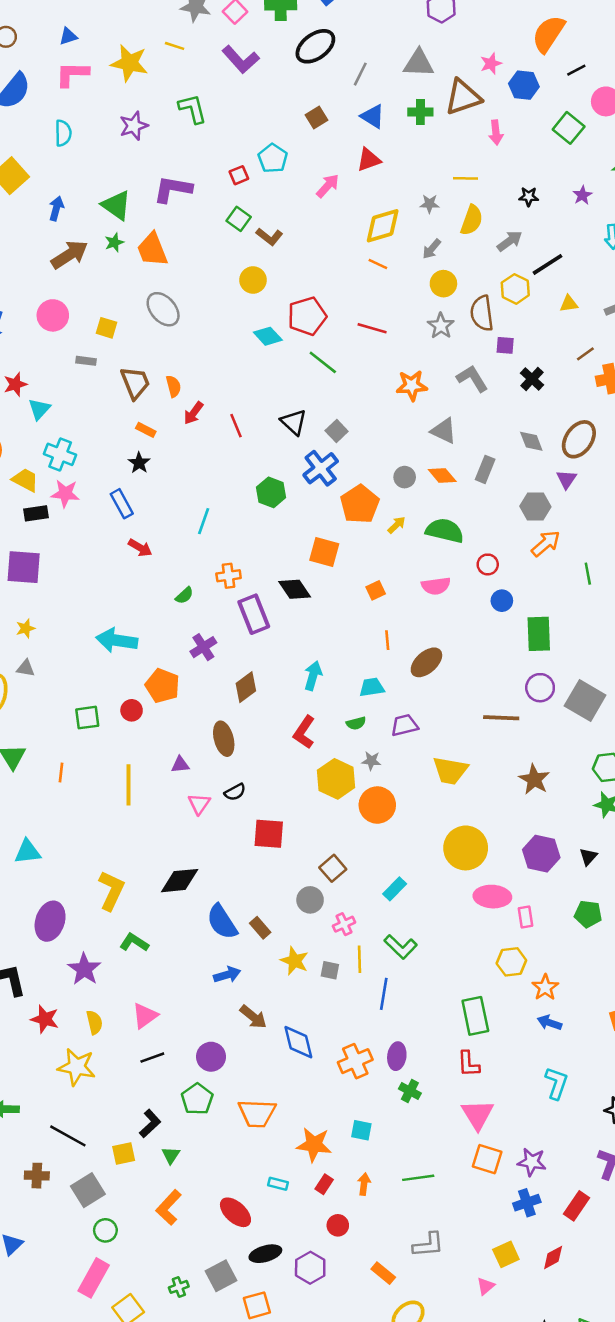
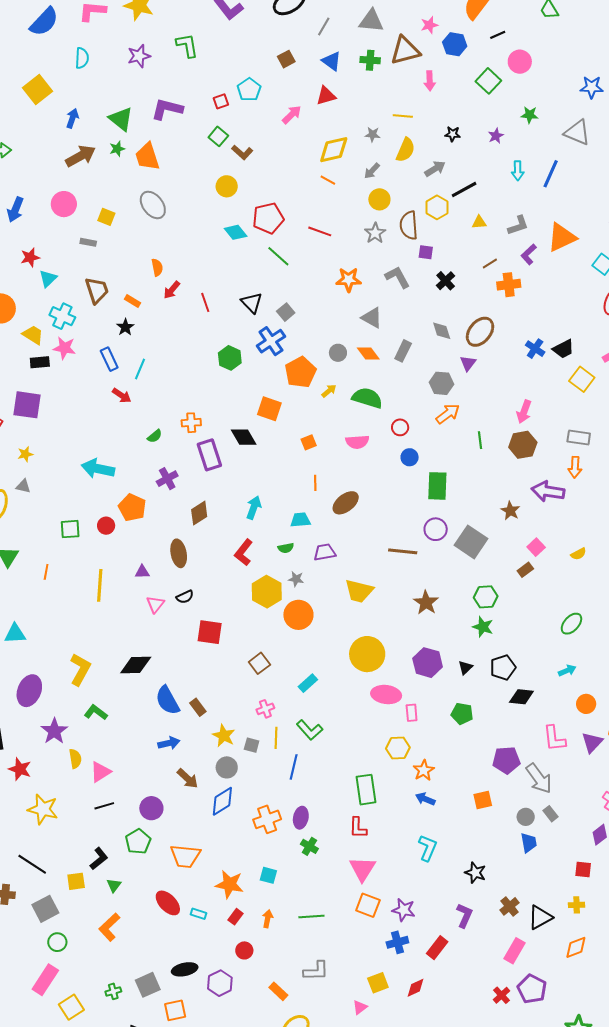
brown trapezoid: (135, 383) -> (97, 290), moved
cyan line: (204, 521) -> (140, 369), moved
gray circle: (310, 900) -> (227, 767), moved
yellow semicircle: (94, 1022) -> (75, 759), moved
blue diamond: (298, 1042) -> (222, 801), turned 68
red ellipse: (235, 1212) -> (168, 903), moved

